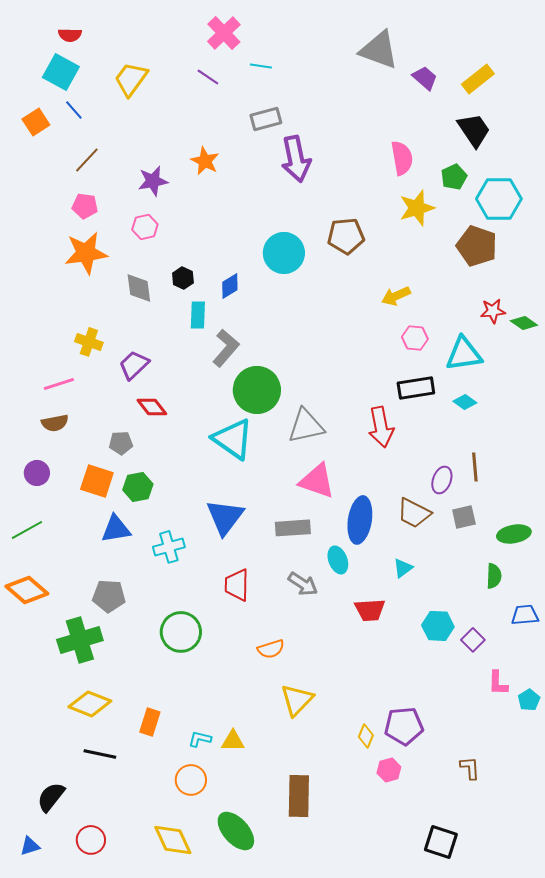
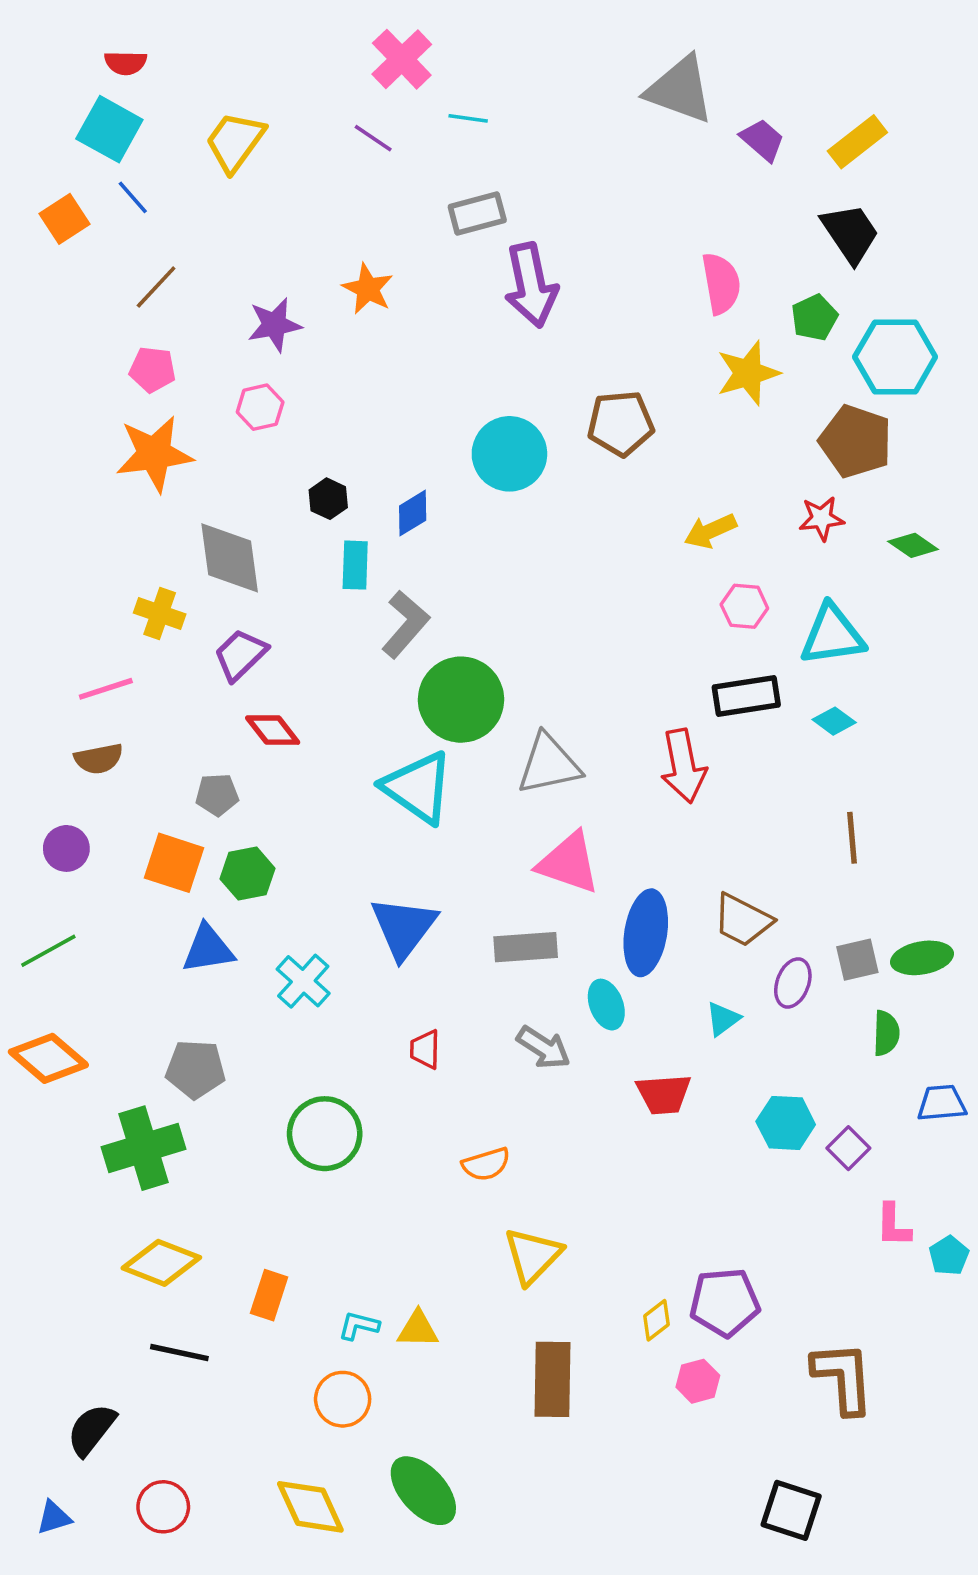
gray diamond: (139, 288) -> (230, 558), moved, size x1.4
red star: (493, 311) -> (822, 518), moved
green diamond: (524, 323) -> (913, 545), moved
purple ellipse: (442, 480) -> (793, 983), moved
gray square: (464, 517) -> (857, 960), moved
cyan cross: (169, 547) -> (303, 981), turned -32
red trapezoid: (237, 585) -> (425, 1049), size x0.7
yellow diamond: (366, 736) -> (657, 1320), turned 30
brown L-shape: (470, 768) -> (843, 1378), size x1.8
brown rectangle: (299, 796) -> (552, 1379), moved

